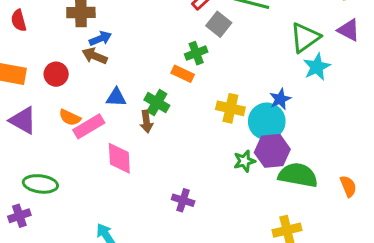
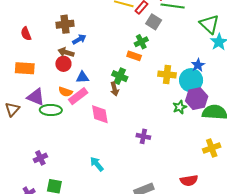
green triangle: (305, 37) -> (209, 24), turned -35
brown arrow: (95, 56) -> (66, 52), moved
red circle: (56, 74) -> (63, 64), moved
blue triangle: (116, 97) -> (83, 77), moved
green ellipse: (40, 184) -> (51, 110), moved

